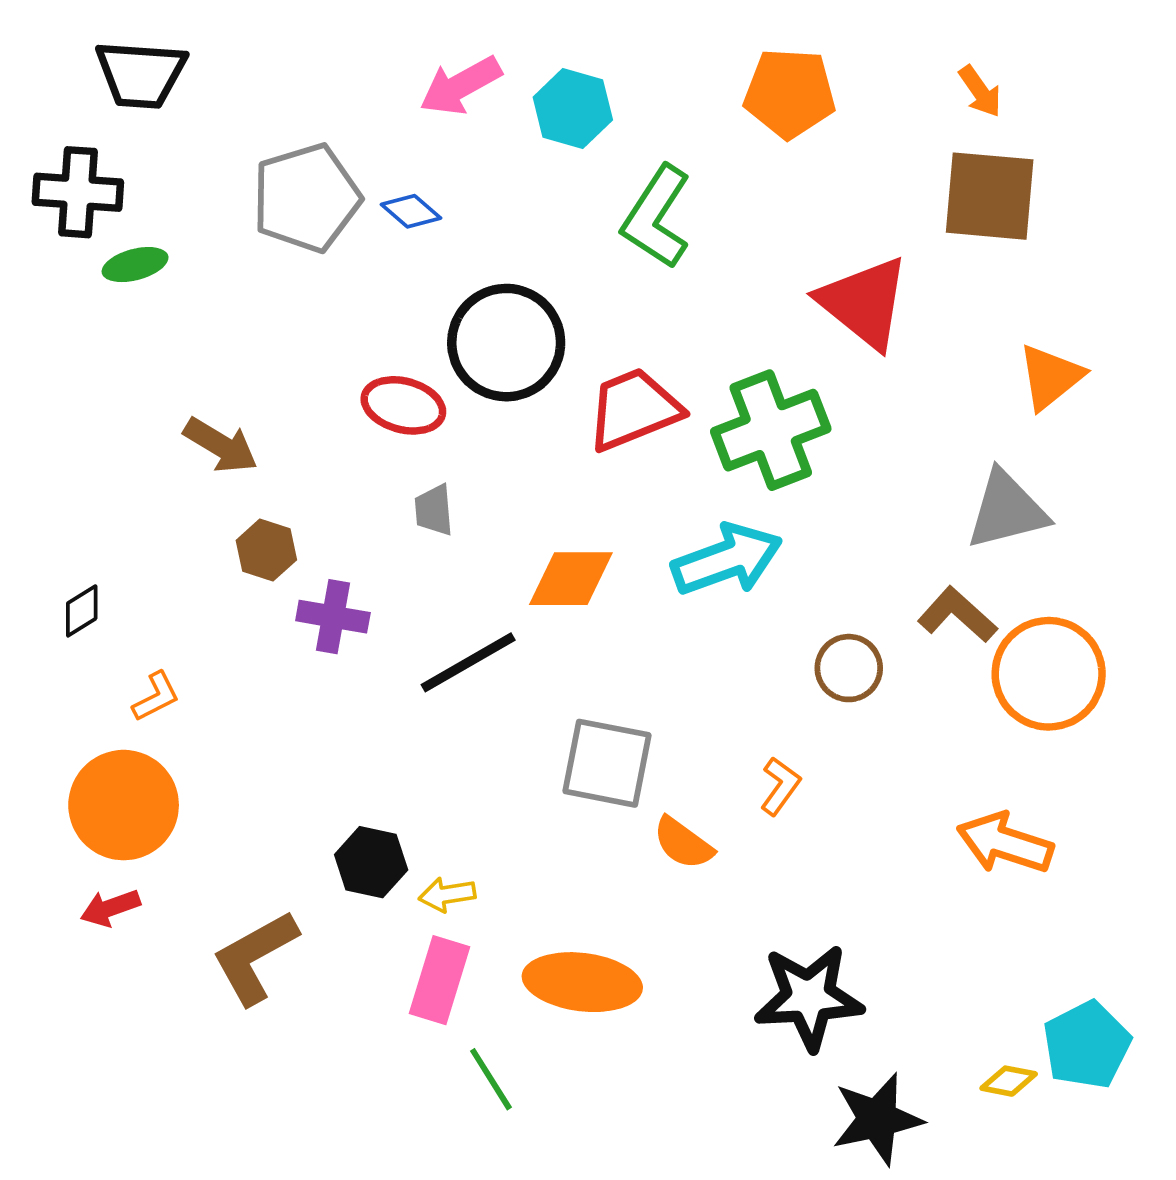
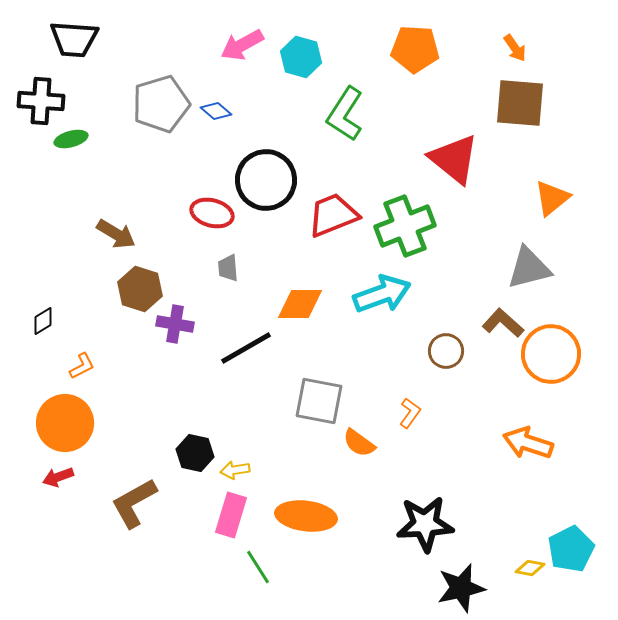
brown hexagon: (266, 550) -> (140, 289), size x1.4

